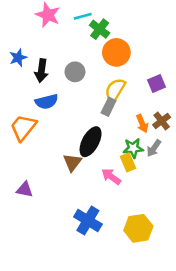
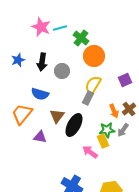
cyan line: (83, 16) -> (60, 28), moved
black arrow: (41, 71) -> (42, 62), moved
blue semicircle: (47, 102) -> (40, 94), turned 30
brown triangle: (72, 162) -> (57, 116), moved
purple triangle: (25, 190) -> (40, 137), moved

